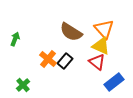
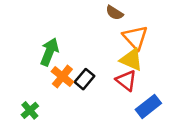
brown semicircle: (71, 32) -> (114, 13), moved, size x0.6
green arrow: (15, 39) -> (49, 52), moved, size x1.5

